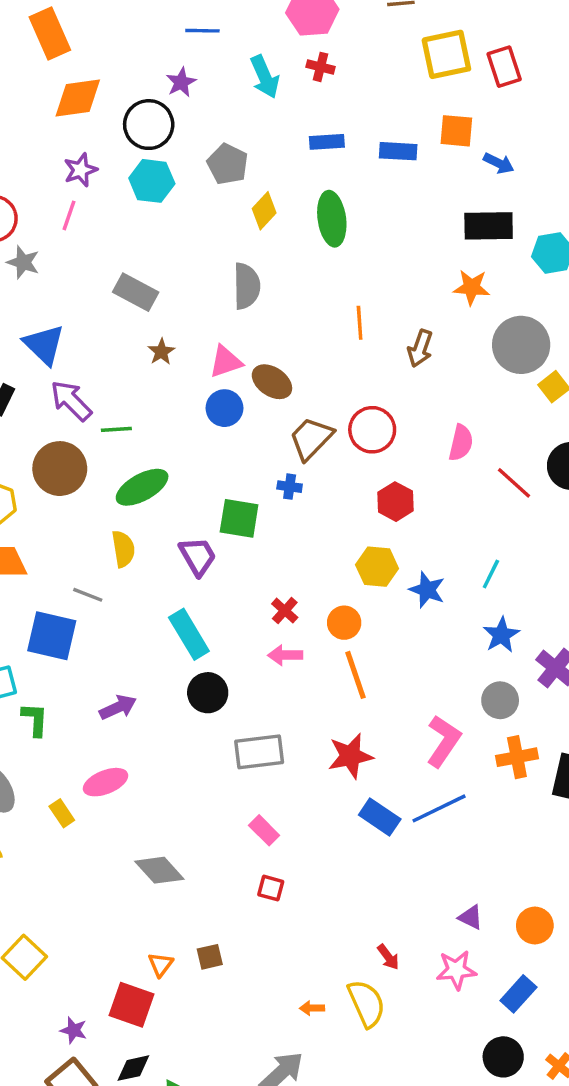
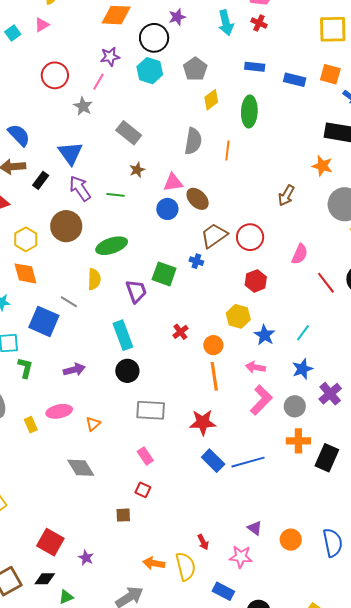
gray star: (23, 262) -> (83, 106), moved
orange line: (360, 323) -> (227, 151), moved
green line: (116, 429) -> (116, 195), moved
pink arrow: (285, 655) -> (255, 367), moved
pink L-shape: (444, 741) -> (261, 400), moved
brown square: (210, 957) -> (123, 515), moved
orange triangle: (161, 964) -> (93, 424), moved
blue rectangle: (518, 994) -> (223, 591), moved, turned 65
orange arrow: (312, 1008) -> (154, 563), size x1.5
purple star: (74, 1030) -> (86, 558), moved

